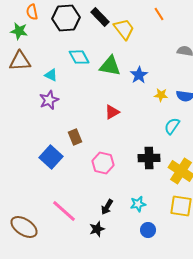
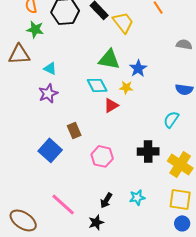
green star: (19, 31) -> (35, 29), moved
cyan diamond: (79, 57) -> (97, 85), moved
yellow star: (161, 95) -> (126, 87), moved
blue circle: (148, 230) -> (182, 223), moved

